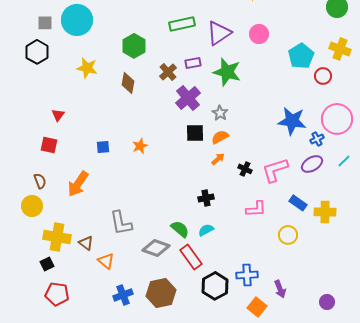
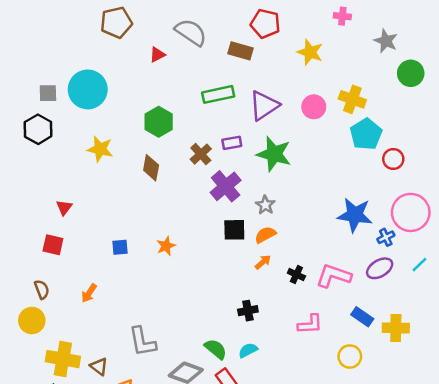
yellow cross: (340, 49) -> (352, 99), moved
pink L-shape: (275, 170) -> (334, 276), turned 36
orange arrow: (78, 184) -> (89, 293), size x0.6

